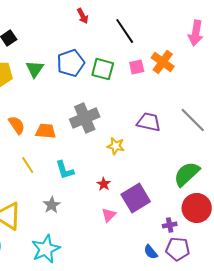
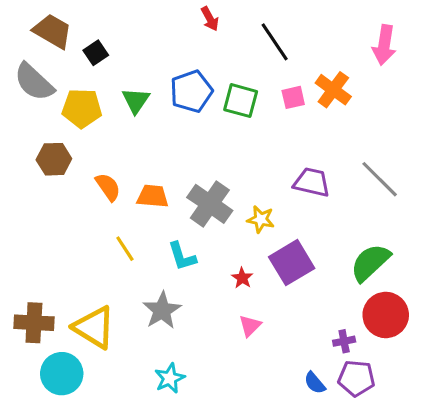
gray cross: (85, 118) -> (210, 204), moved, turned -32
purple square: (136, 198) -> (292, 263), moved
gray star: (52, 205) -> (162, 310), size x1.4
cyan star: (46, 249) -> (170, 378), moved, size x0.7

